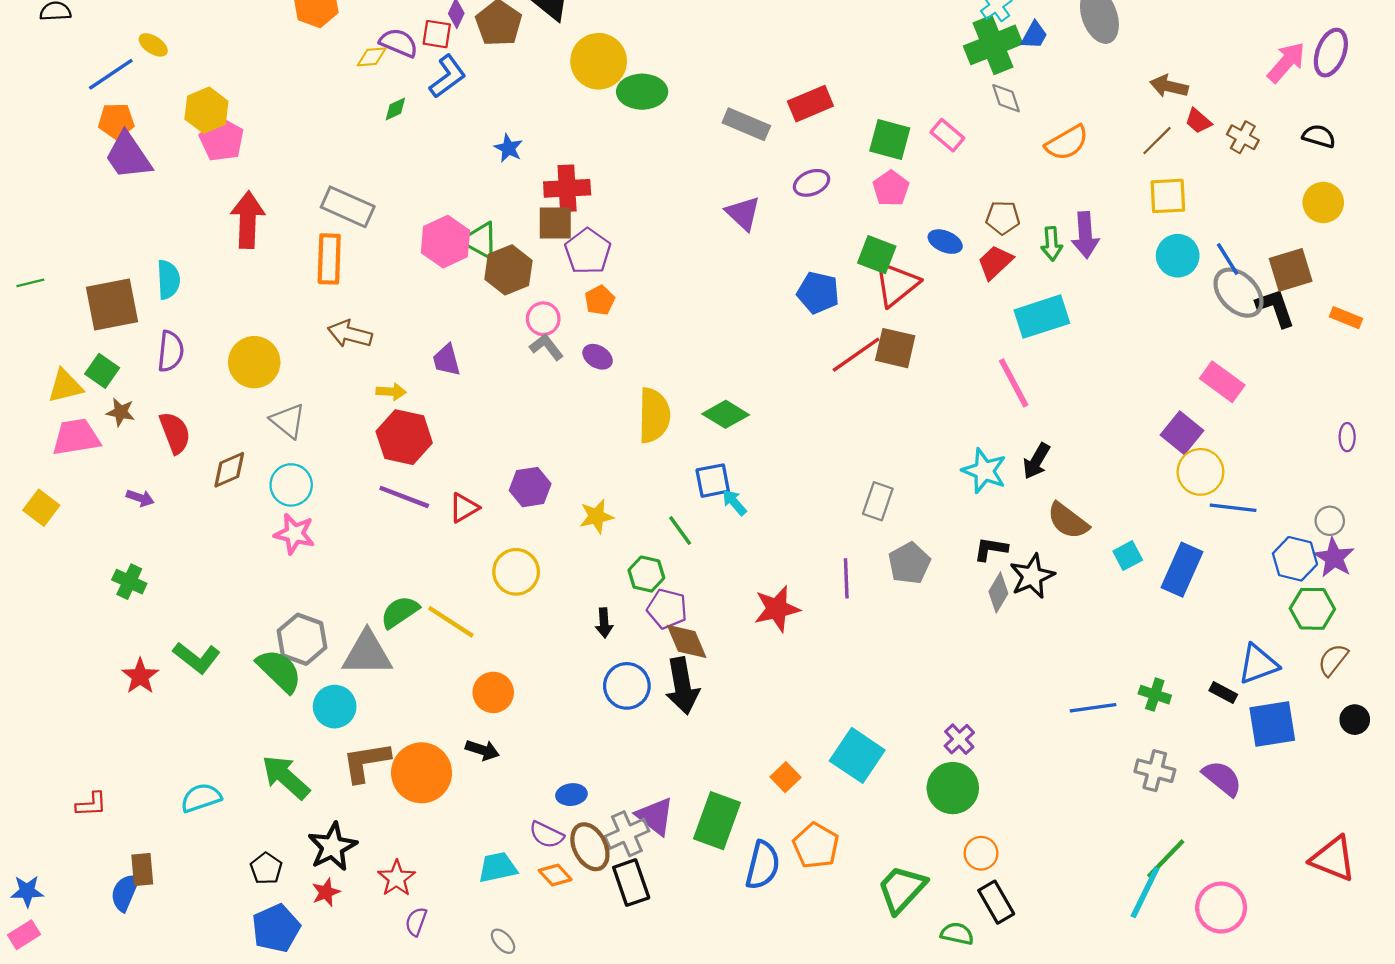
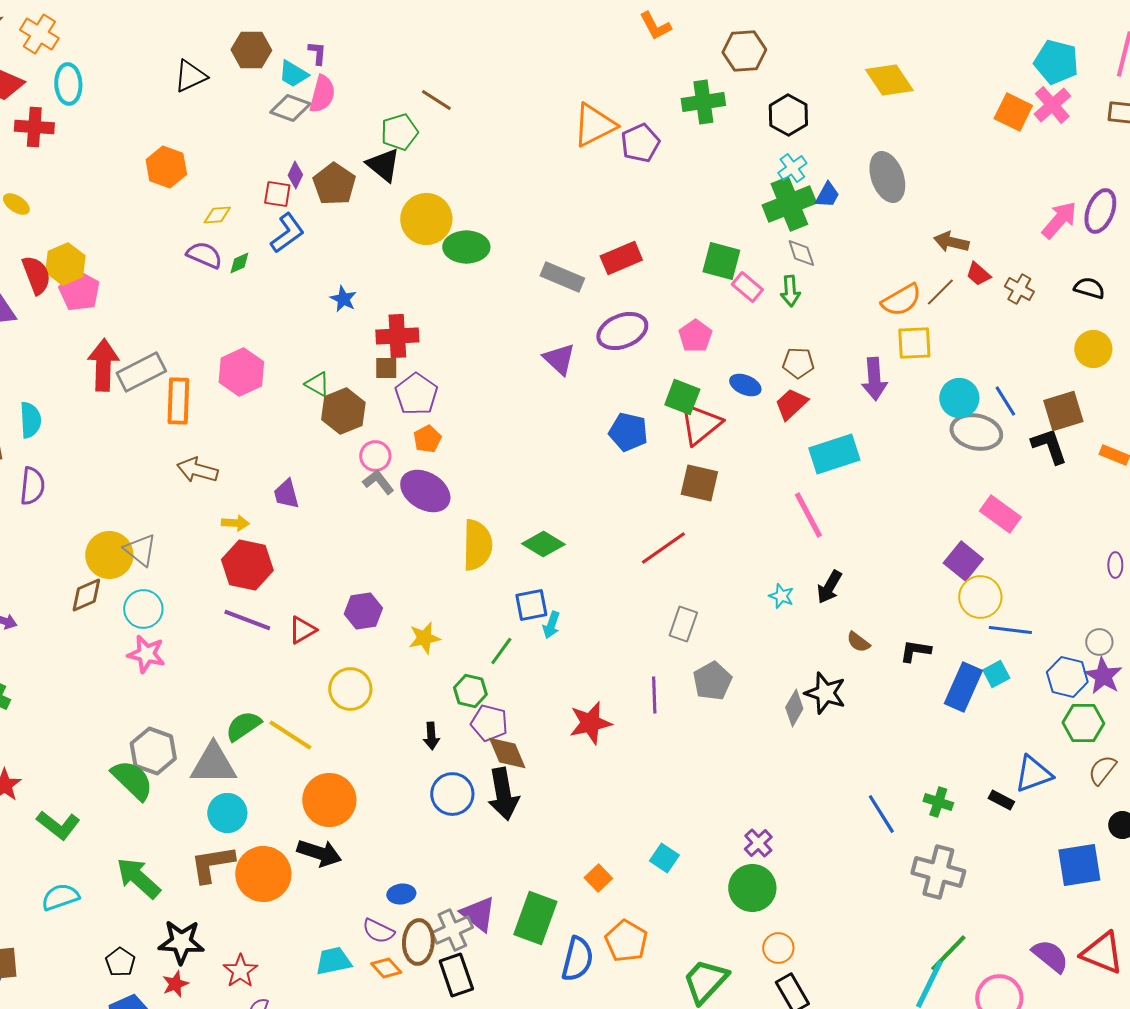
purple semicircle: (399, 43) -> (204, 255), moved
green square: (890, 139) -> (721, 261), moved
orange semicircle: (1067, 143) -> (901, 300), moved
purple ellipse: (812, 183) -> (622, 331), size x1.5
yellow square: (1168, 196) -> (914, 343), moved
gray rectangle: (348, 207) -> (141, 372), moved, turned -51
brown square: (555, 223) -> (386, 368), size x0.7
green triangle: (480, 240) -> (317, 384), size x0.7
pink hexagon: (445, 242) -> (241, 372), moved
green arrow: (1052, 244) -> (790, 291), moved
gray ellipse: (1238, 293) -> (976, 432), moved, turned -33
red line: (856, 355) -> (663, 548), moved
purple ellipse: (598, 357) -> (425, 491), size x1.8
yellow circle: (254, 362) -> (109, 555), moved
red semicircle: (175, 433) -> (36, 275), moved
cyan star: (984, 471) -> (781, 596), size x0.6
cyan arrow: (734, 502) -> (551, 625), turned -120
brown semicircle: (1068, 521) -> (858, 642), size x0.6
green line: (680, 531) -> (501, 651), turned 72
black L-shape: (991, 549) -> (915, 651), moved
cyan square: (1128, 556) -> (996, 674), moved
black star: (1032, 576) -> (825, 693), turned -30
green L-shape: (197, 658) -> (58, 825), moved
orange circle: (493, 692) -> (329, 800), size x1.4
cyan circle: (335, 707) -> (227, 813), moved
blue line: (1093, 708) -> (881, 814), turned 66
blue square: (1272, 724) -> (1079, 865), moved
black arrow: (482, 750) -> (319, 853), size x1.4
cyan square: (857, 755) -> (664, 858), size x0.6
gray cross: (1155, 771) -> (938, 872), size x1.4
purple semicircle: (1222, 778) -> (1050, 956), moved
black star: (332, 847) -> (181, 942), turned 30
brown ellipse: (590, 847) -> (418, 942), turned 30

